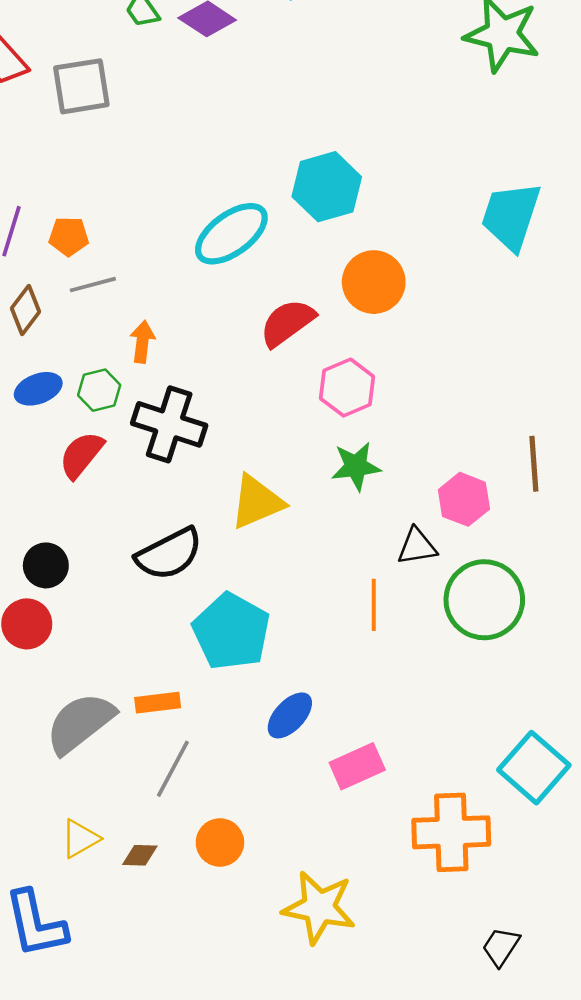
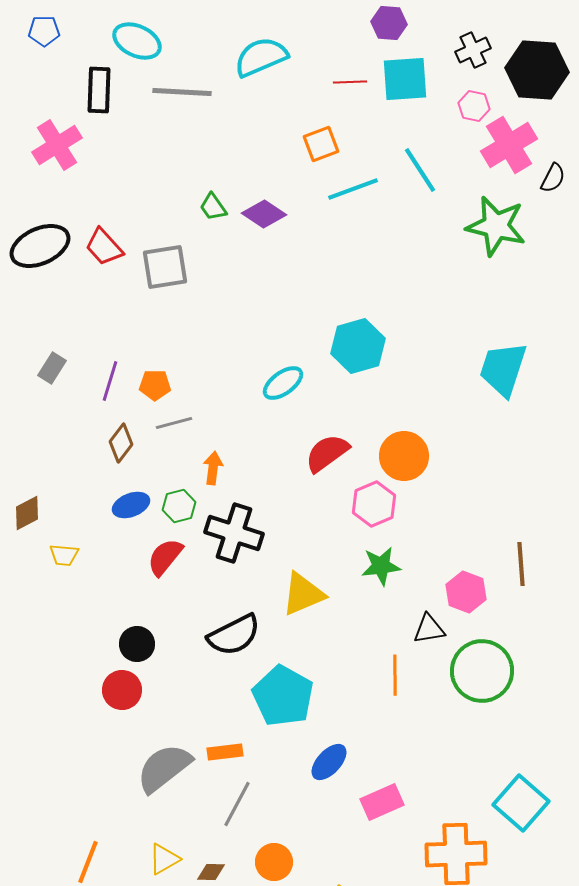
cyan ellipse: (231, 234) -> (283, 383), size x0.7
orange circle: (374, 282) -> (404, 456), moved

